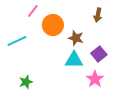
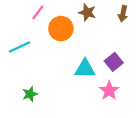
brown arrow: (98, 15) -> (123, 14), moved
brown star: (76, 38) -> (87, 12), moved

